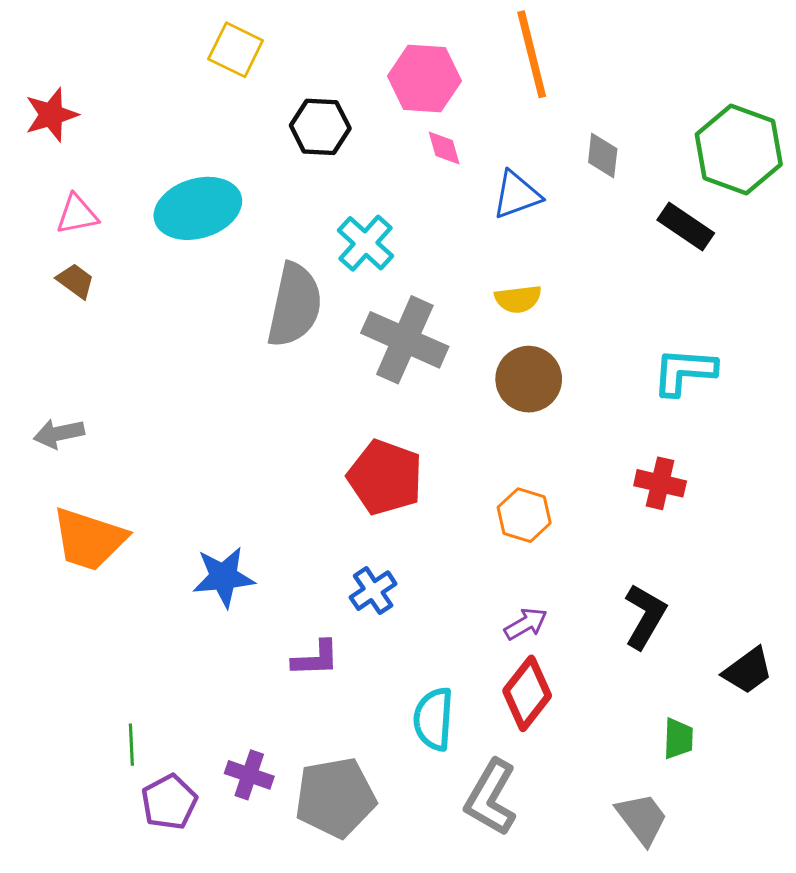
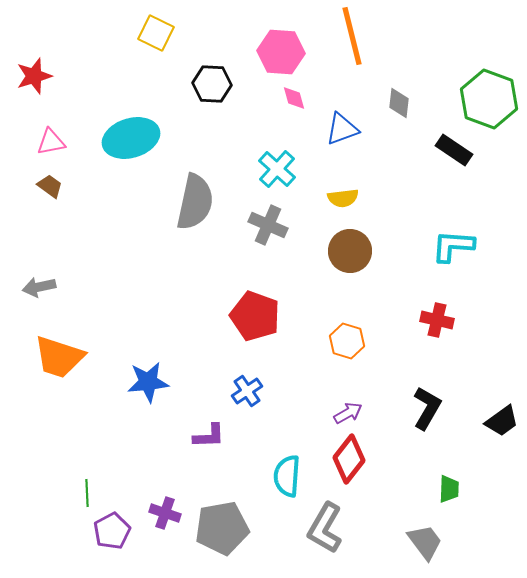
cyan cross: (366, 243) -> (277, 169), moved
gray cross: (405, 340) -> (268, 225), size x0.7
black trapezoid: (748, 671) -> (502, 421), moved

